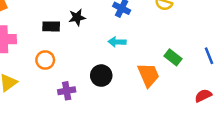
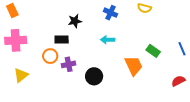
black rectangle: (51, 26) -> (62, 40), moved
black circle: (101, 76) -> (94, 76), moved
purple cross: (67, 91) -> (69, 64), moved

